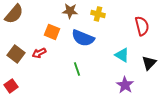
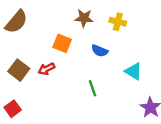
blue semicircle: (83, 38) -> (100, 51), size x0.6
cyan triangle: (122, 55) -> (133, 71), moved

